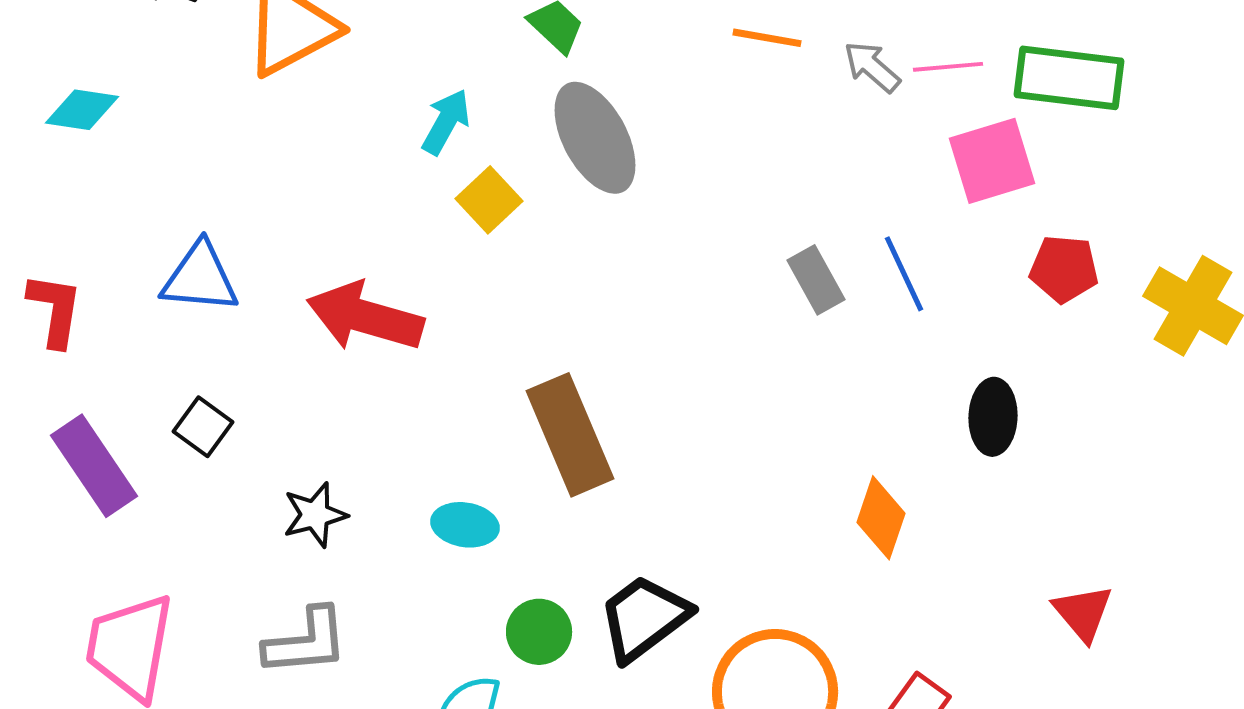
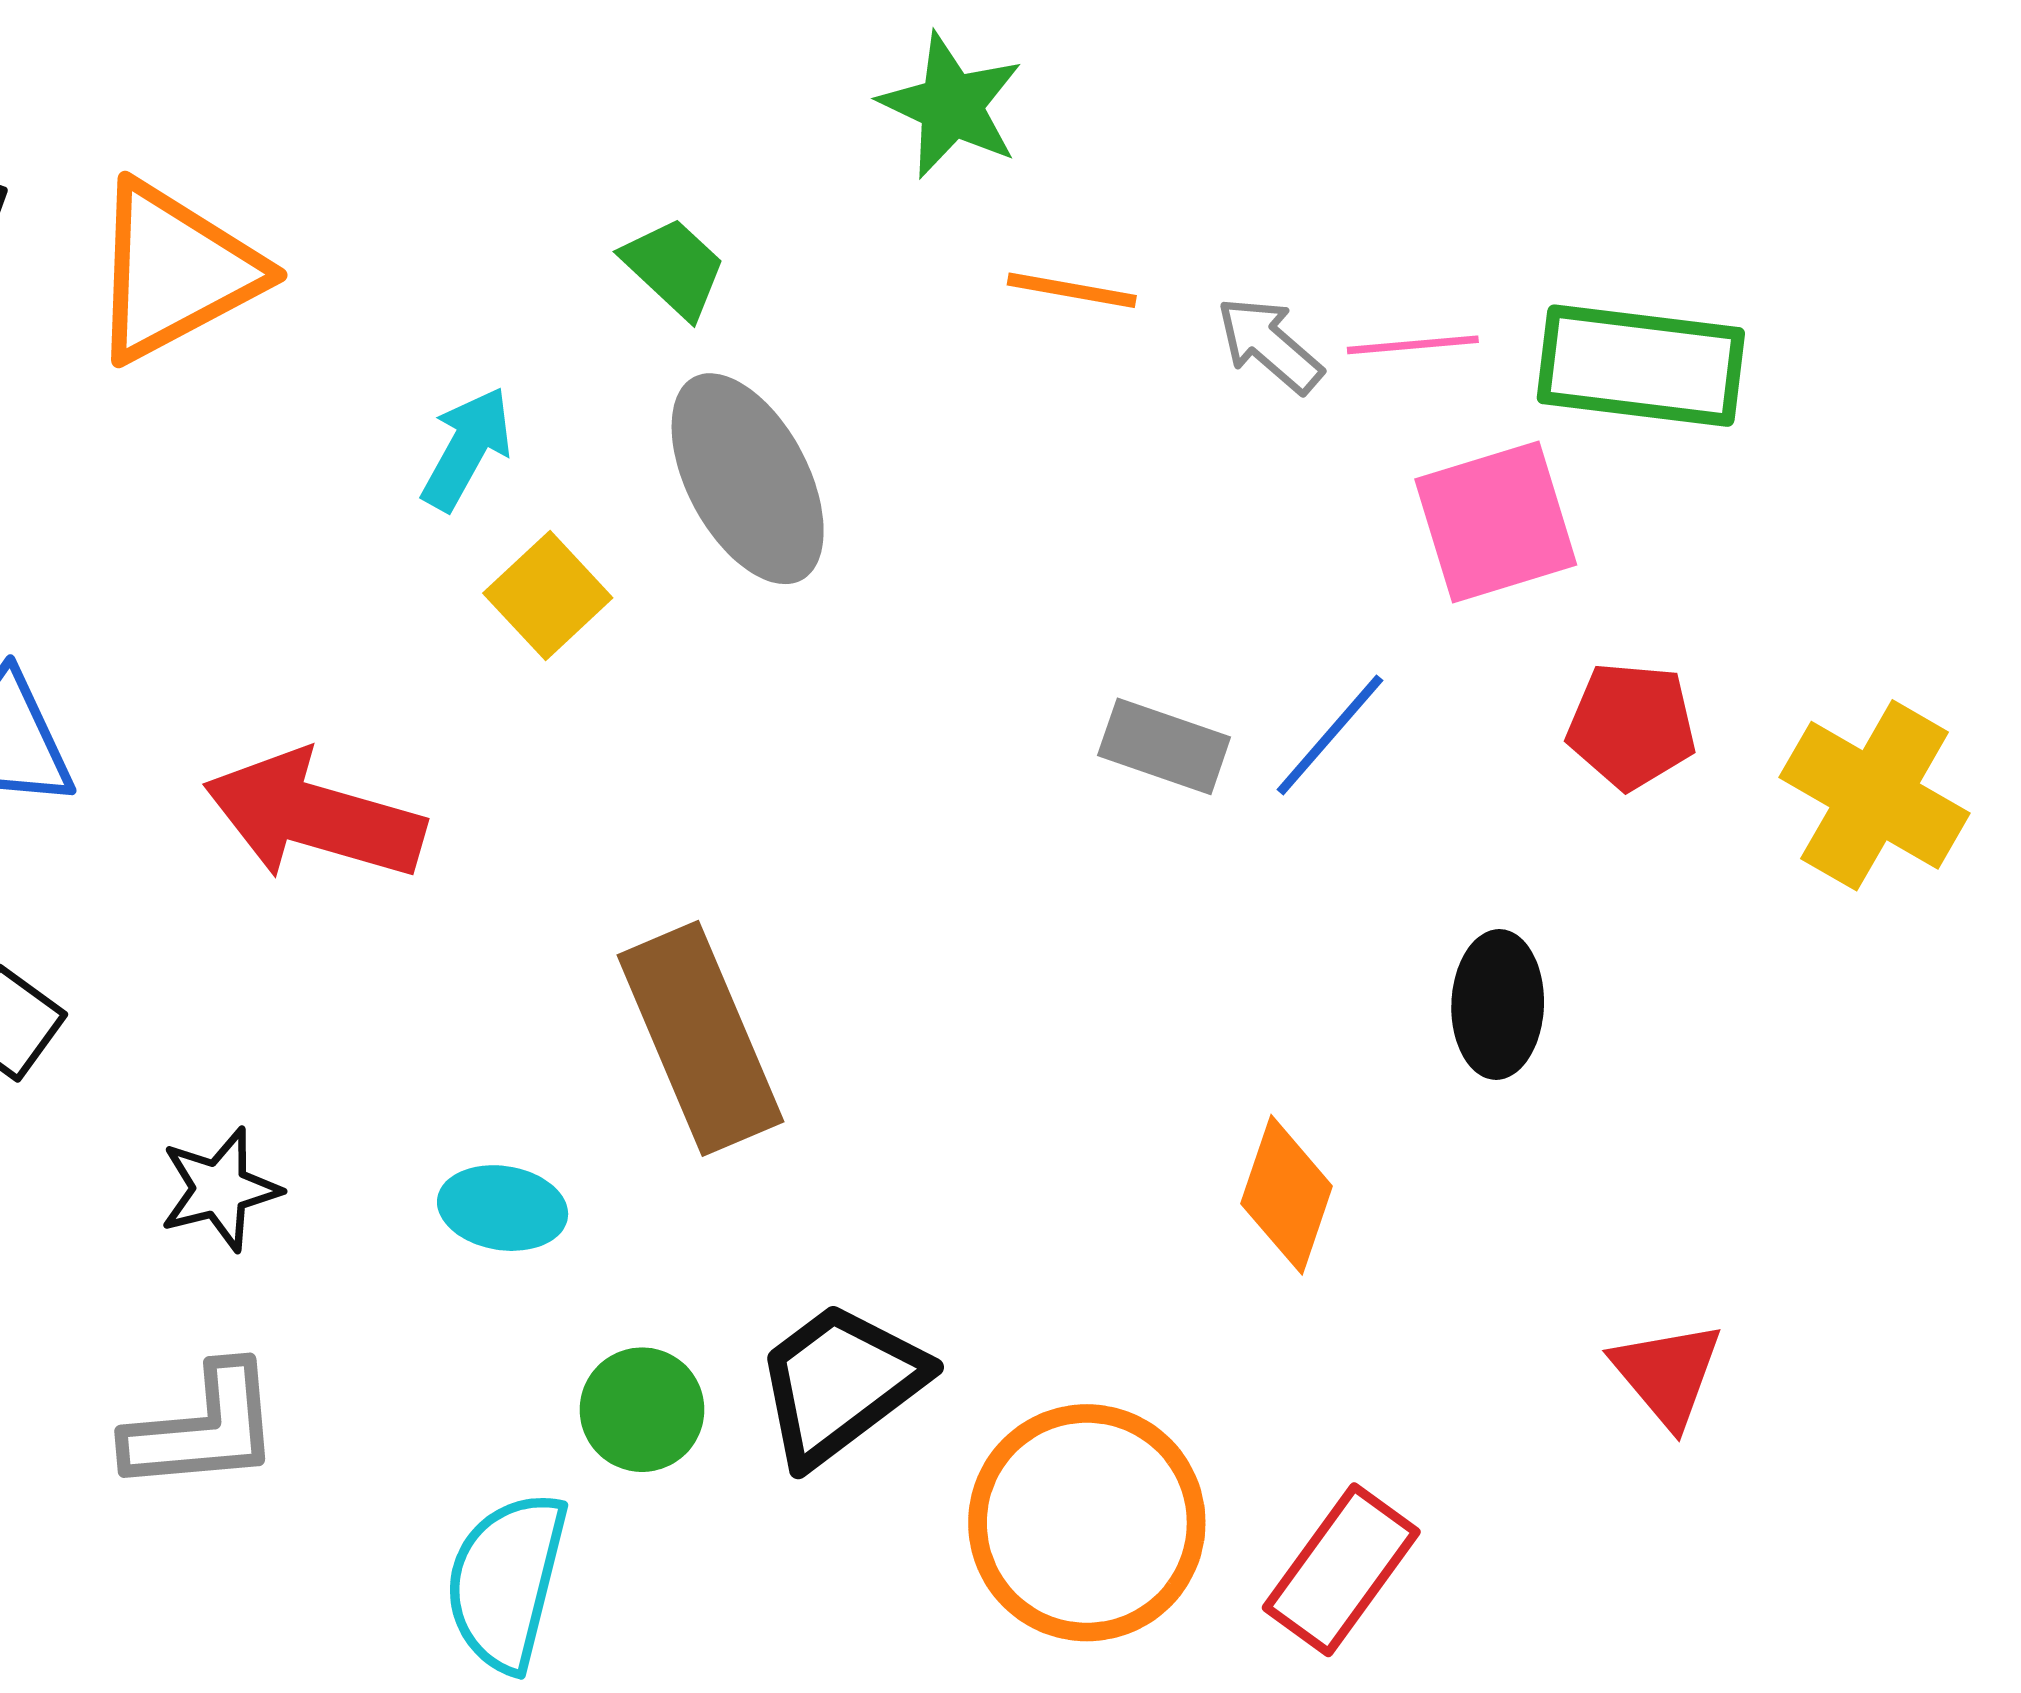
blue line: (904, 274) -> (1330, 735), turned 66
gray rectangle: (816, 280) -> (1164, 746), turned -42

